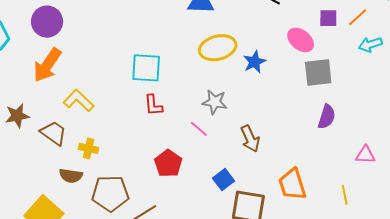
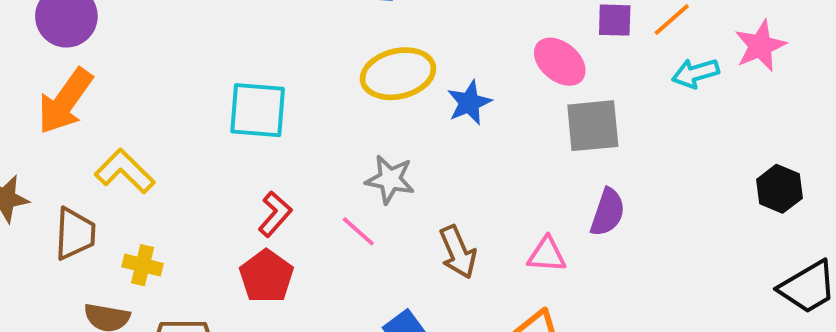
red L-shape: (153, 105) -> (275, 214), moved, turned -135
brown trapezoid: (54, 133) -> (75, 234), turned 56
pink triangle: (365, 155) -> (547, 255), moved
red pentagon: (168, 163) -> (266, 276), moved

